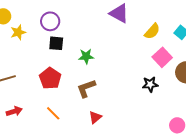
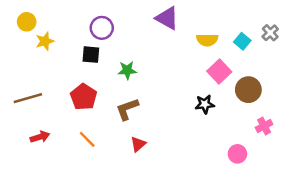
purple circle: (50, 21) -> (102, 28), moved
yellow semicircle: (152, 31) -> (207, 40), turned 48

